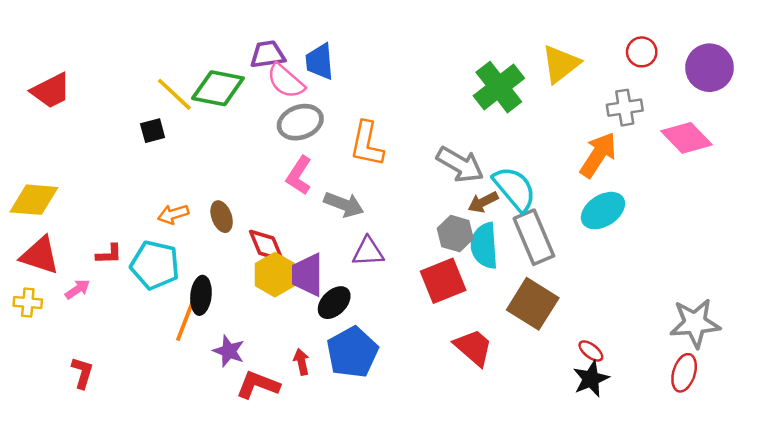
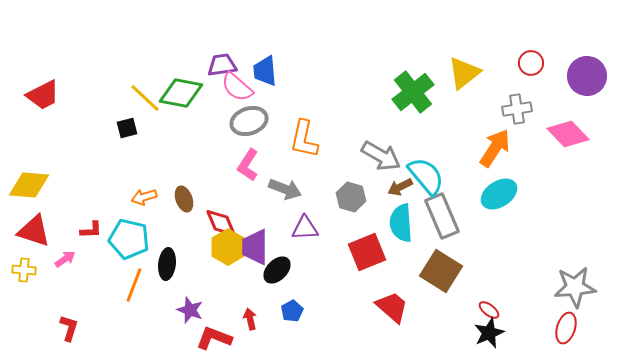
gray hexagon: (455, 234) -> (351, 197), moved
orange line: (185, 321) -> (134, 285), moved
blue pentagon: (352, 352) -> (292, 311), size x0.5

